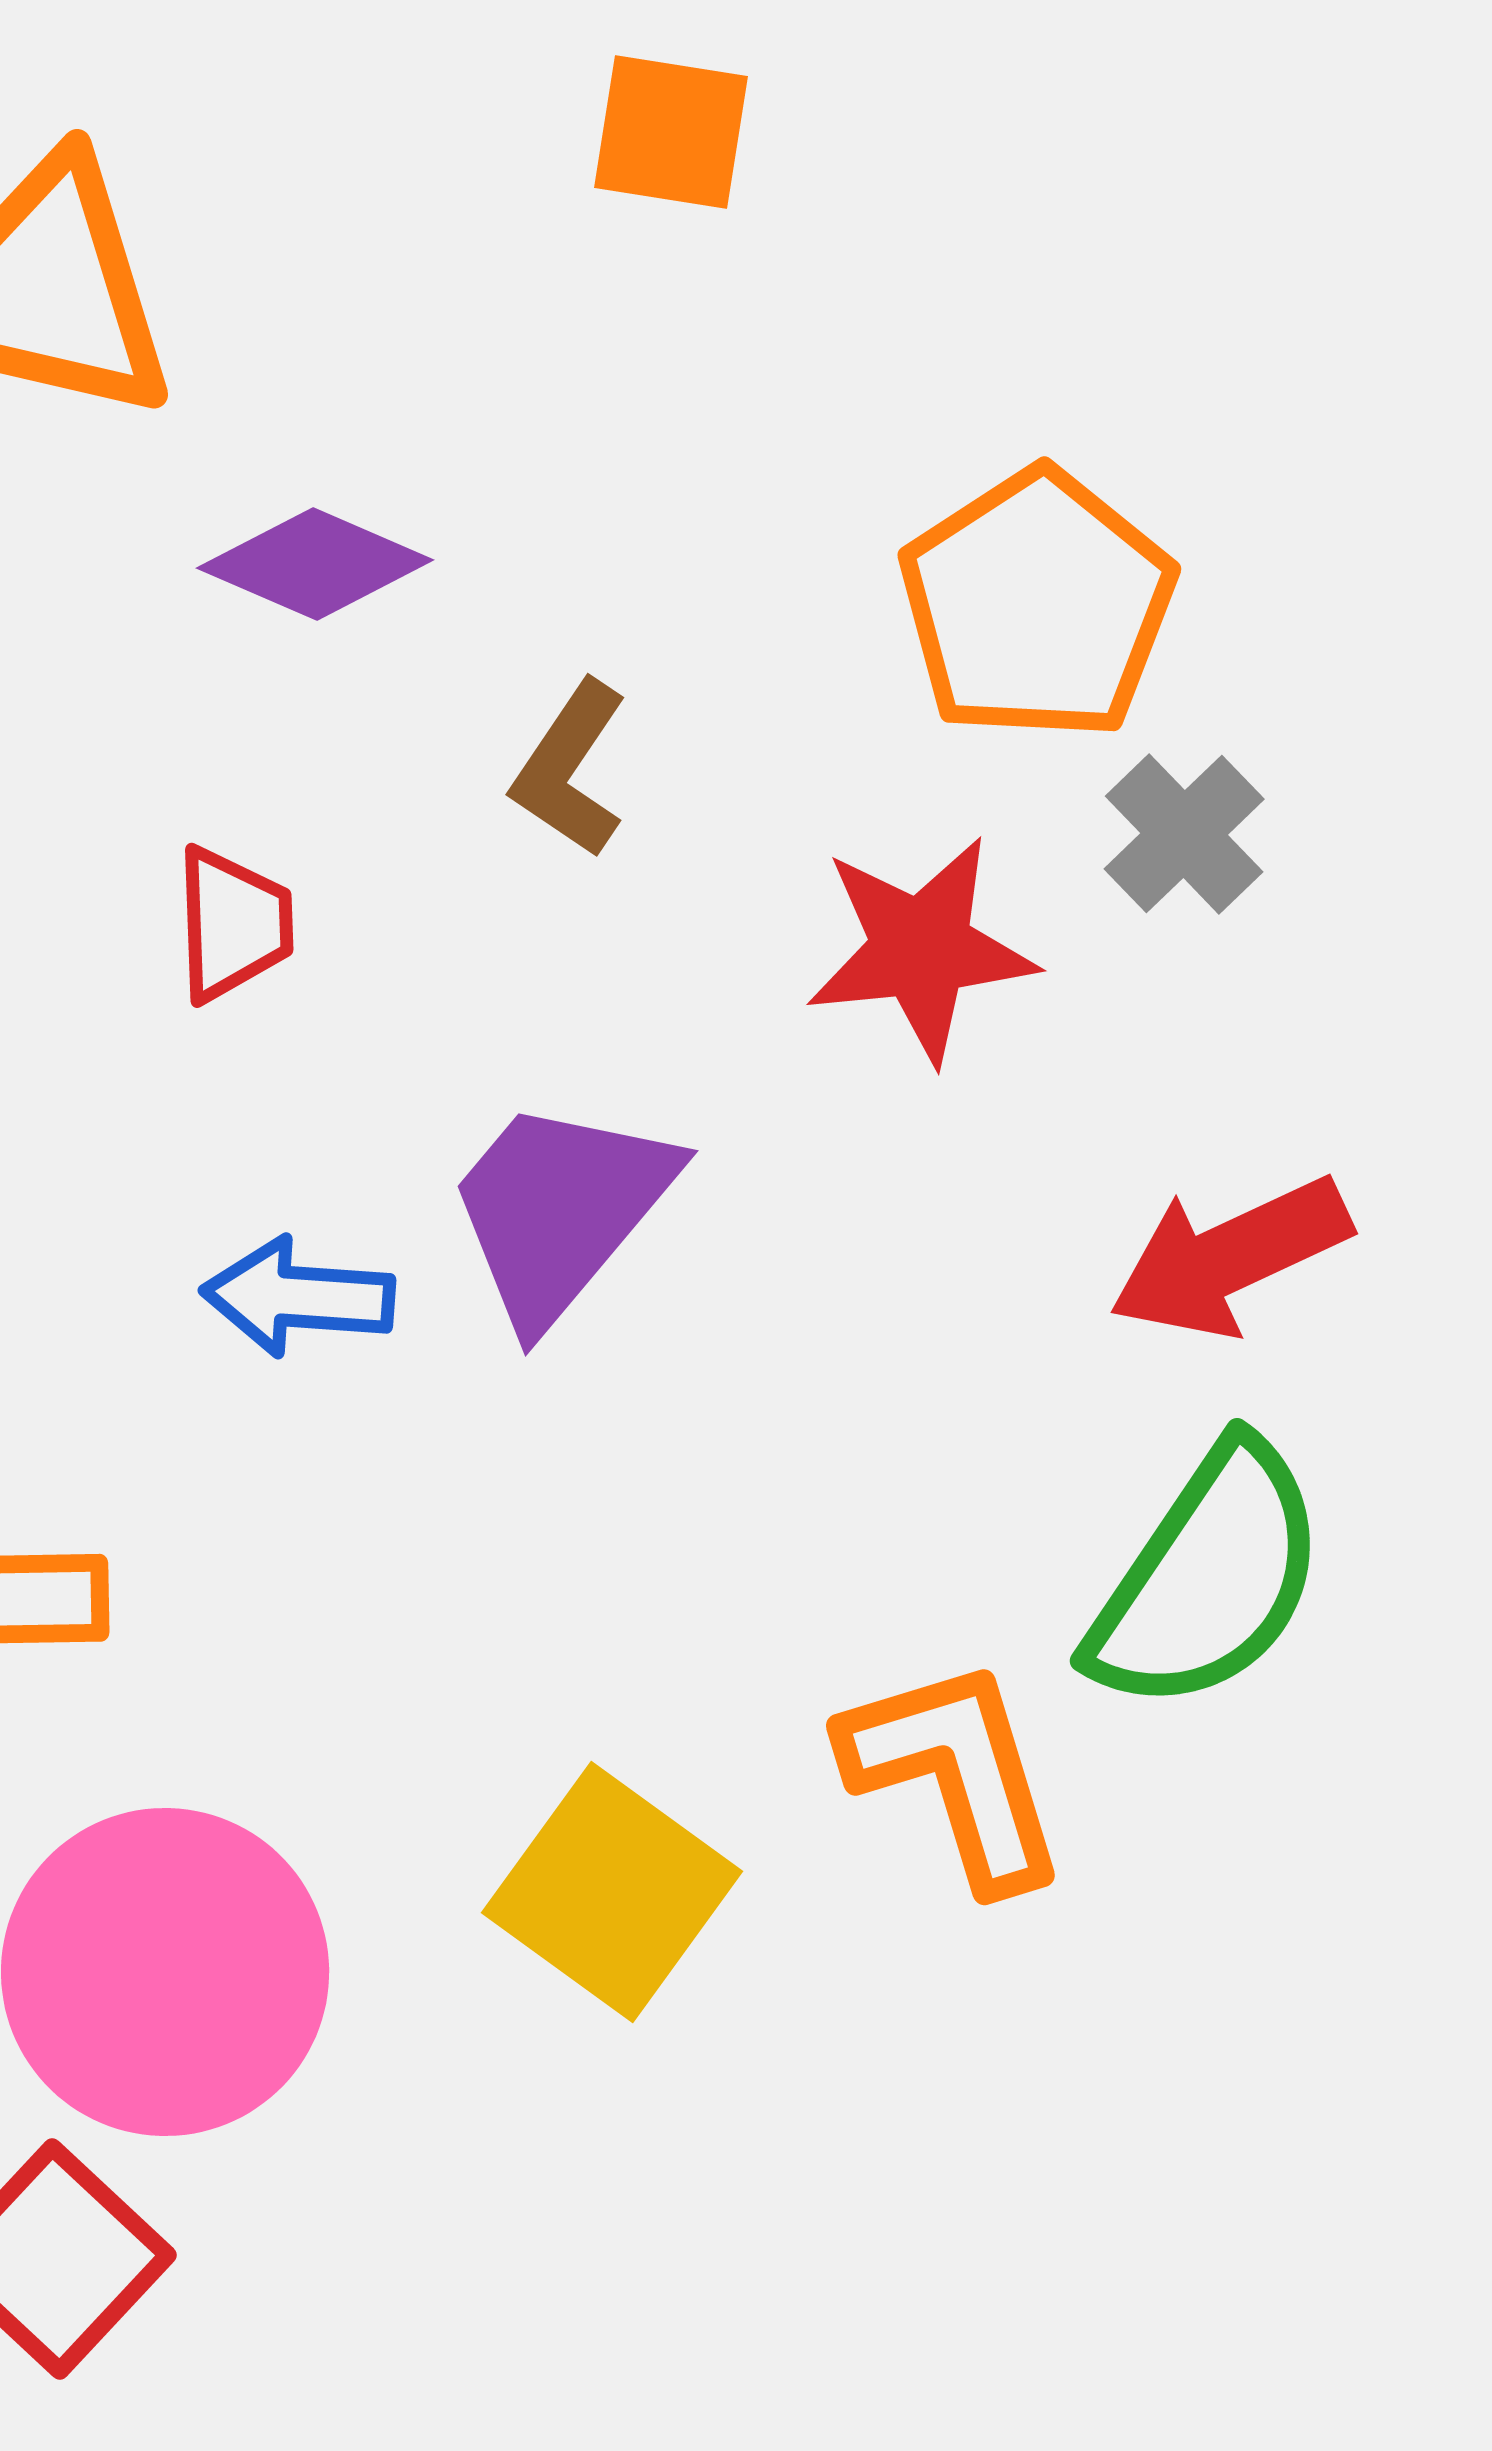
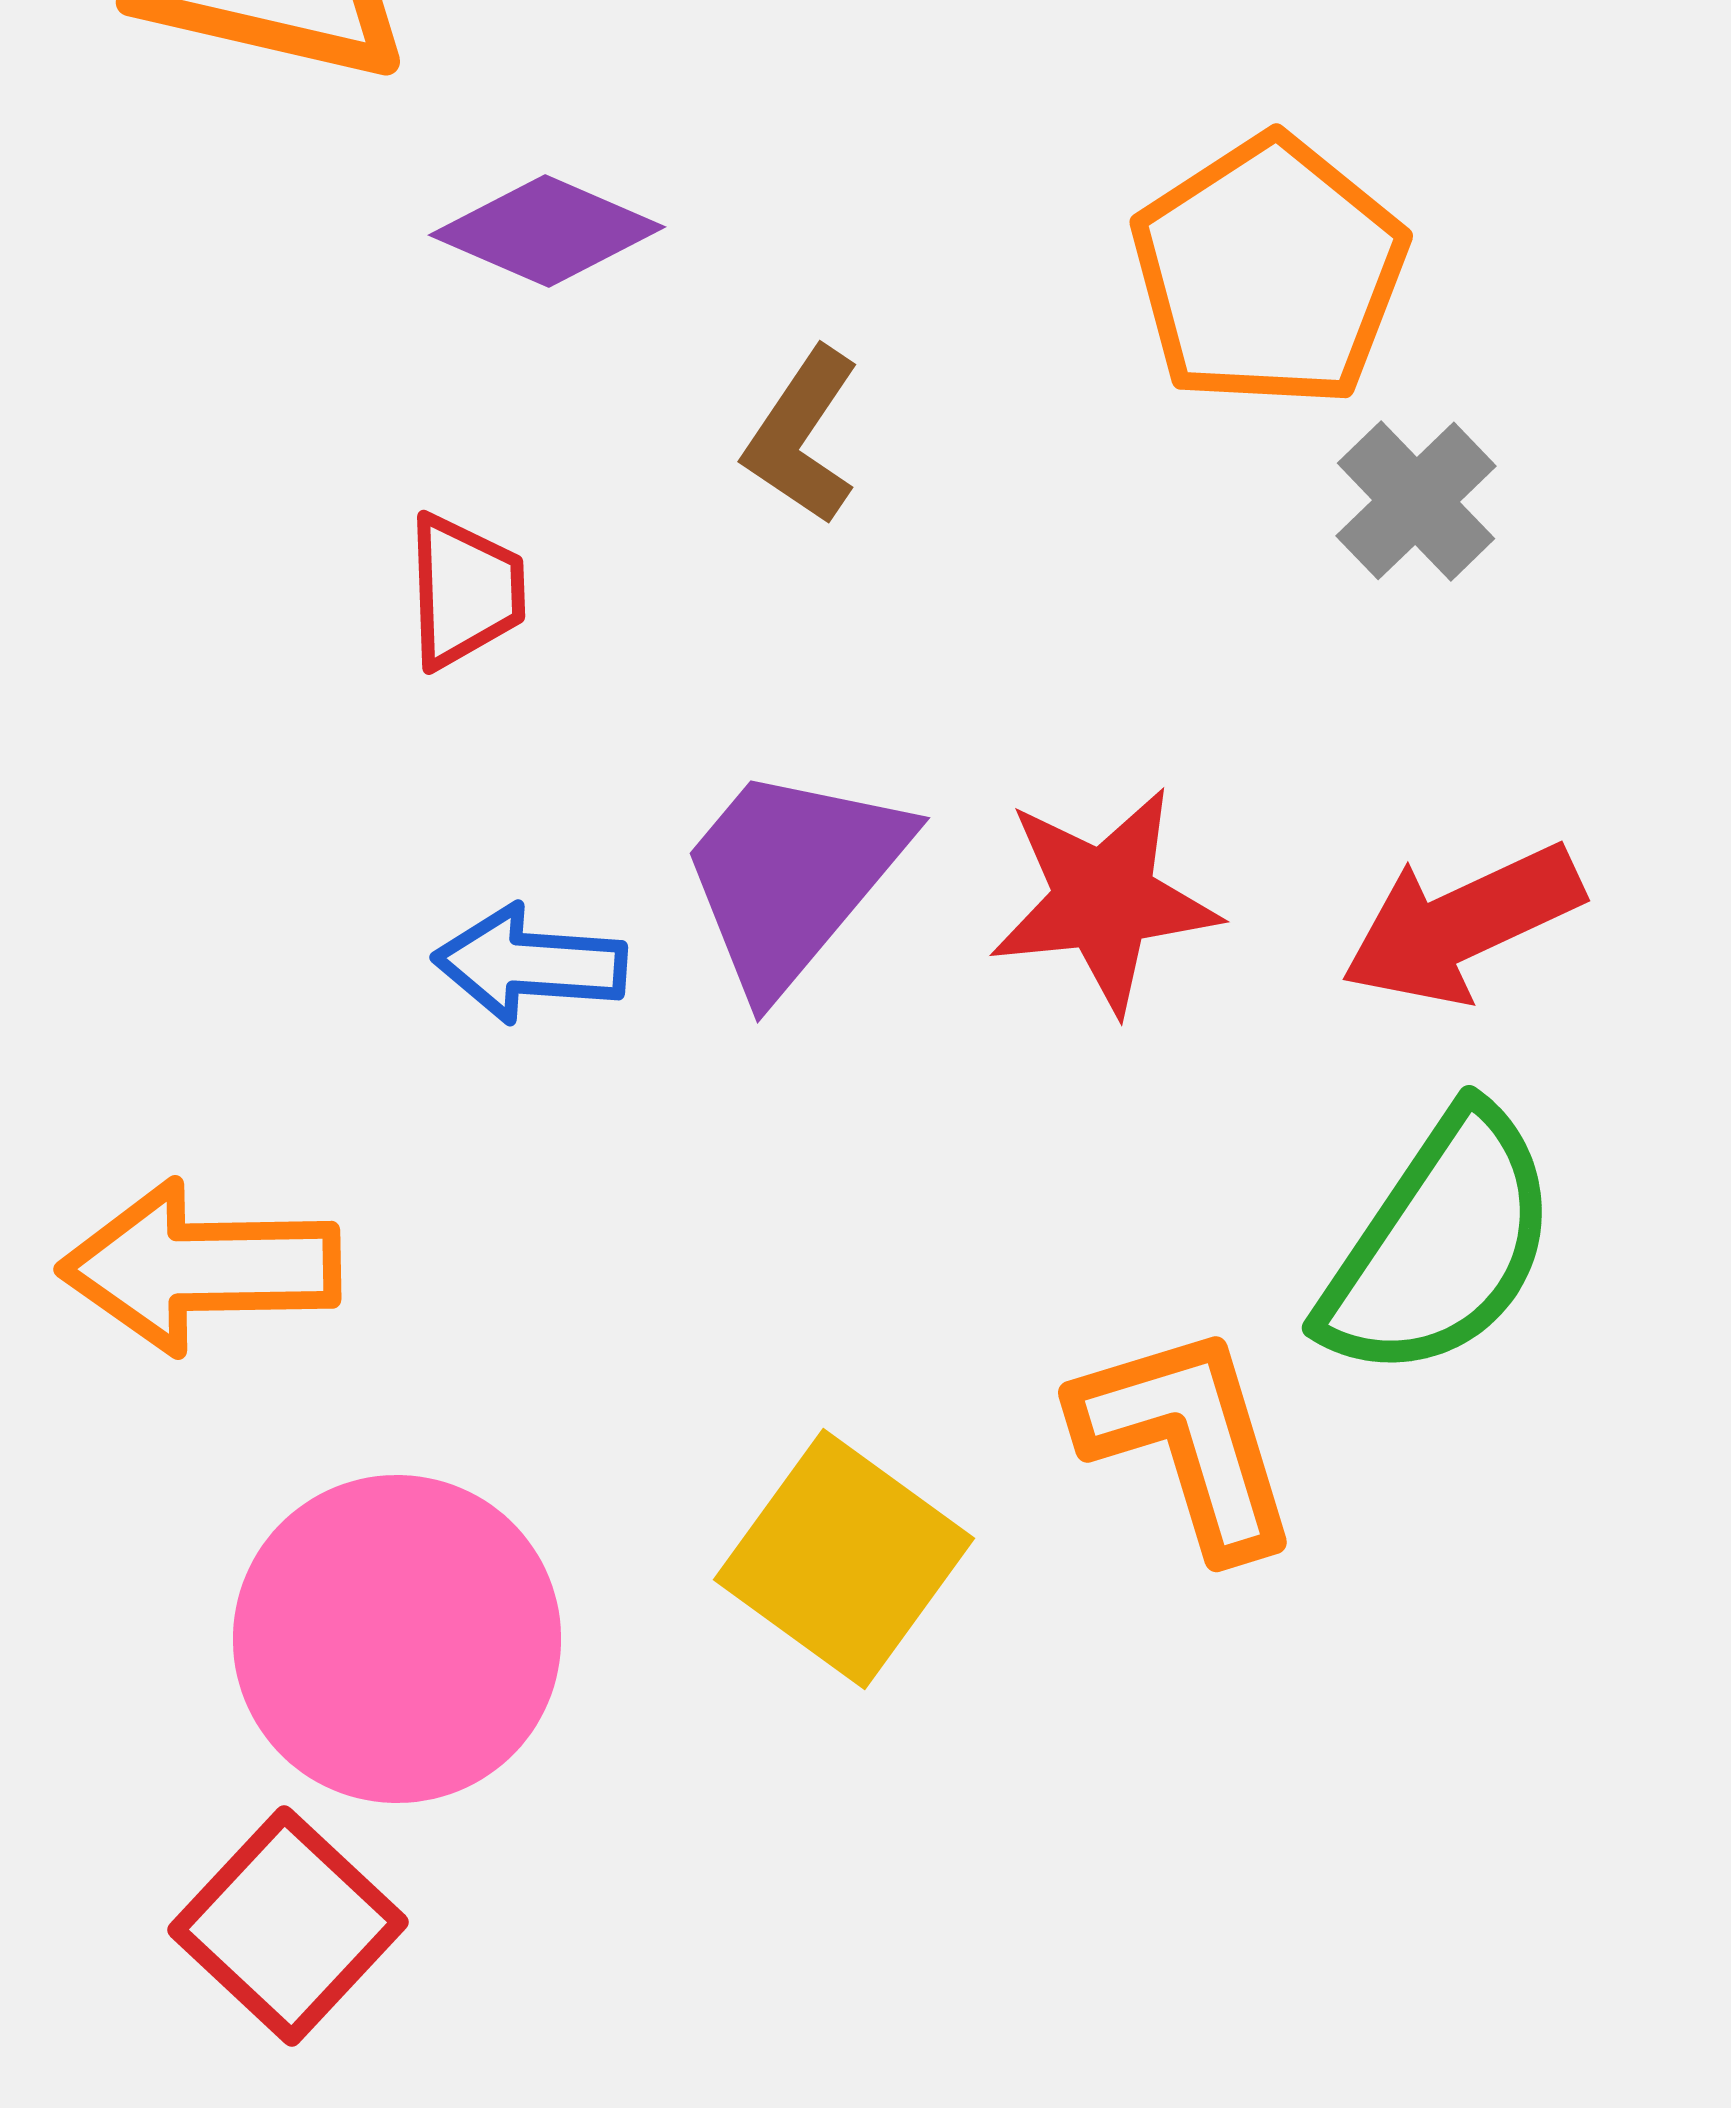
red star: (921, 949) -> (1104, 900), moved

